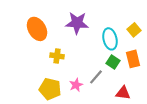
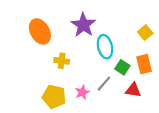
purple star: (77, 23) -> (83, 25), turned 30
cyan ellipse: (110, 39) -> (105, 47), moved
red triangle: (123, 93) -> (133, 90), moved

